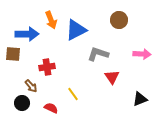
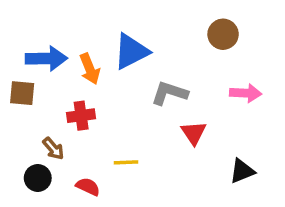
orange arrow: (51, 20) -> (90, 69), moved
brown circle: (119, 20) -> (223, 34), moved
yellow line: (73, 94) -> (126, 162), turned -56

